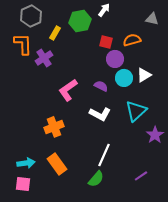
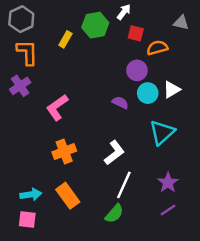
gray hexagon: (31, 16) -> (21, 19), moved
red square: (106, 42) -> (136, 33), moved
purple cross: (44, 58) -> (20, 86), moved
pink L-shape: (68, 90) -> (57, 107), moved
white L-shape: (100, 114) -> (114, 153), moved, turned -65
purple star: (155, 135) -> (168, 183), moved

